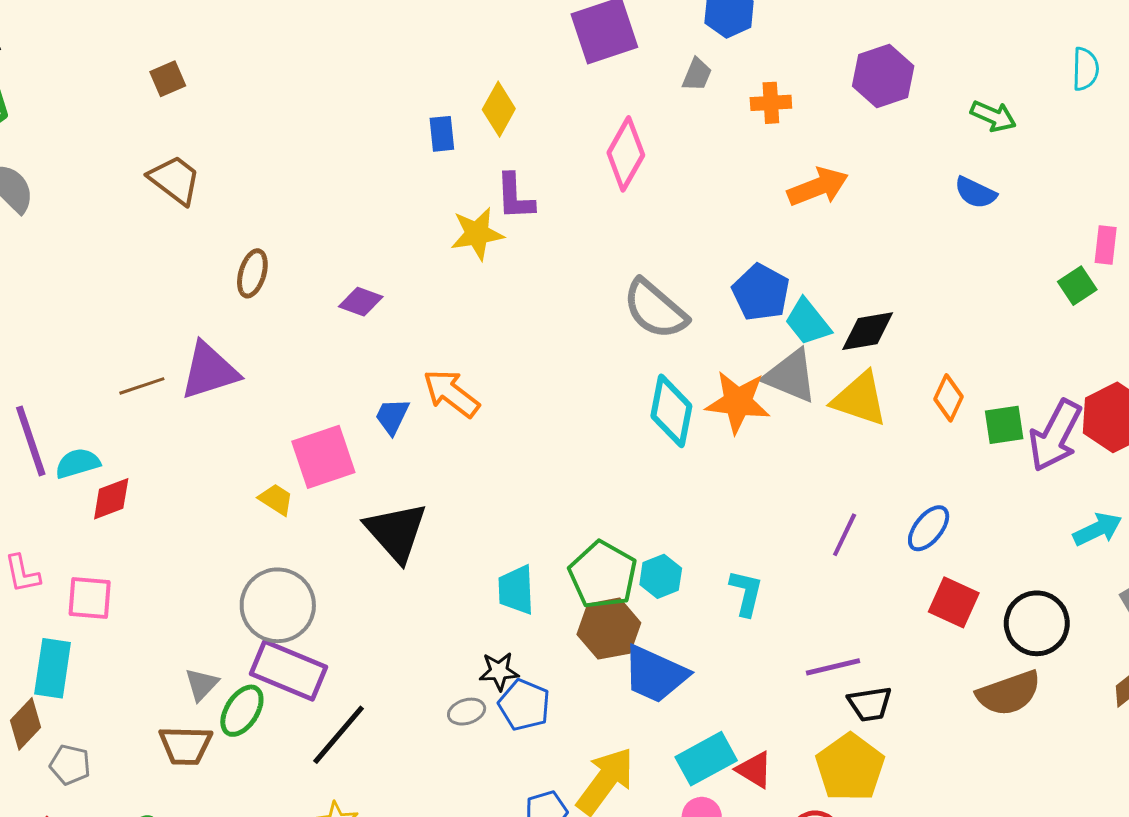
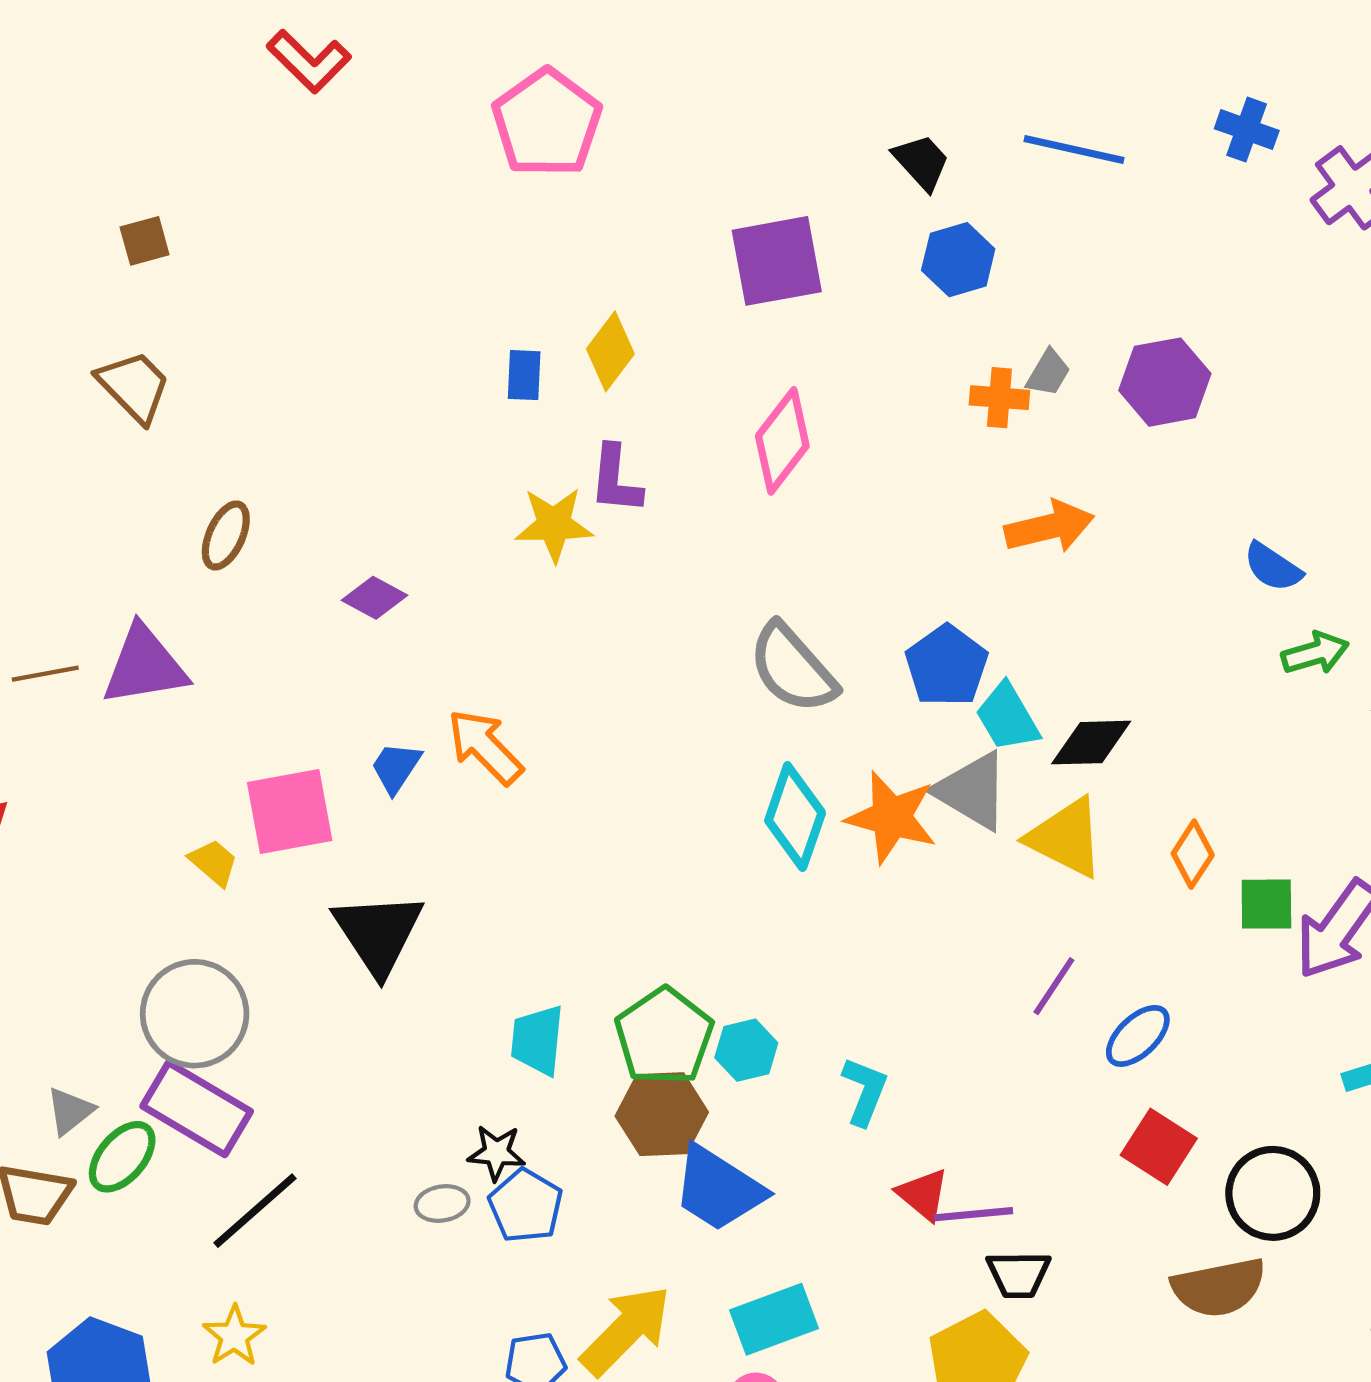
gray trapezoid: (697, 74) -> (1048, 373), moved
green arrow: (993, 116) -> (1315, 653), moved, turned -48
purple line: (845, 535) -> (1054, 986), moved
red triangle: (754, 770) -> (923, 1194), moved

